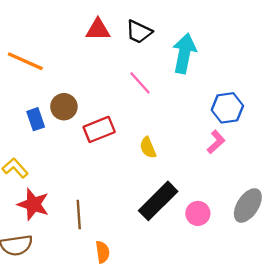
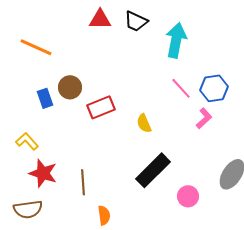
pink line: (140, 83) -> (181, 88), moved
pink circle: (198, 213) -> (188, 196), moved

